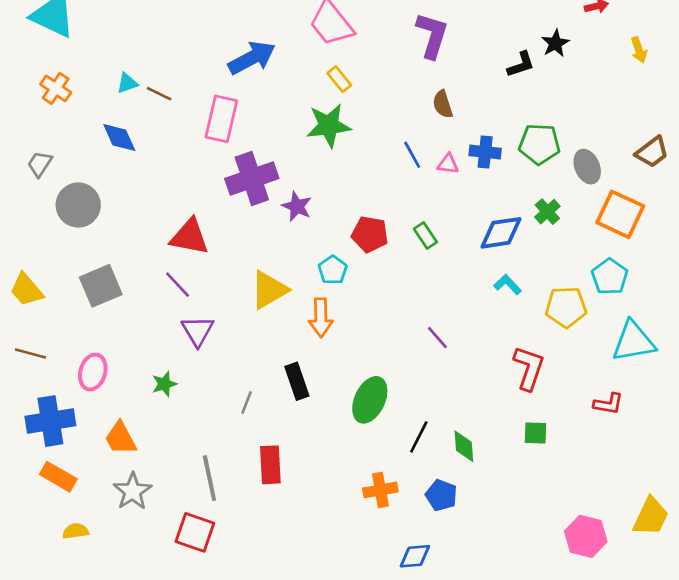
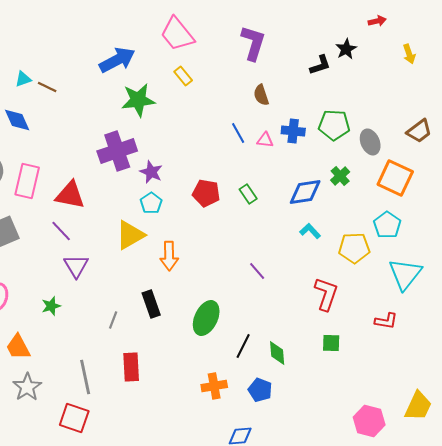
pink rectangle: (221, 119) -> (27, 181), moved
green star: (329, 125) -> (138, 100), moved
cyan pentagon: (333, 270) -> (151, 203), moved
cyan triangle: (634, 342) -> (405, 274), turned -42

